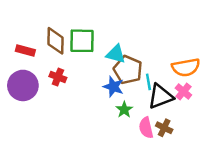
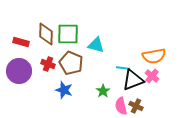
brown pentagon: (128, 70) -> (71, 63), moved
cyan line: (148, 82) -> (123, 68), turned -72
blue star: (113, 87) -> (64, 90), moved

